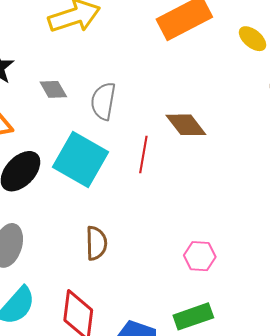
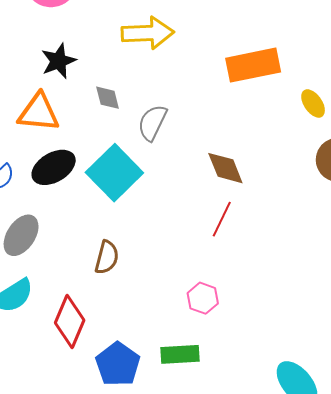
red line: (143, 154) -> (222, 219), moved

